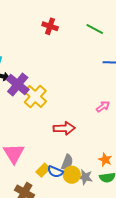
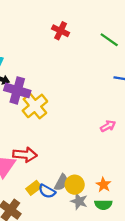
purple cross: (18, 85) -> (17, 90), turned -30
red arrow: (64, 128) -> (25, 155), moved
yellow circle: (72, 175) -> (75, 185), moved

